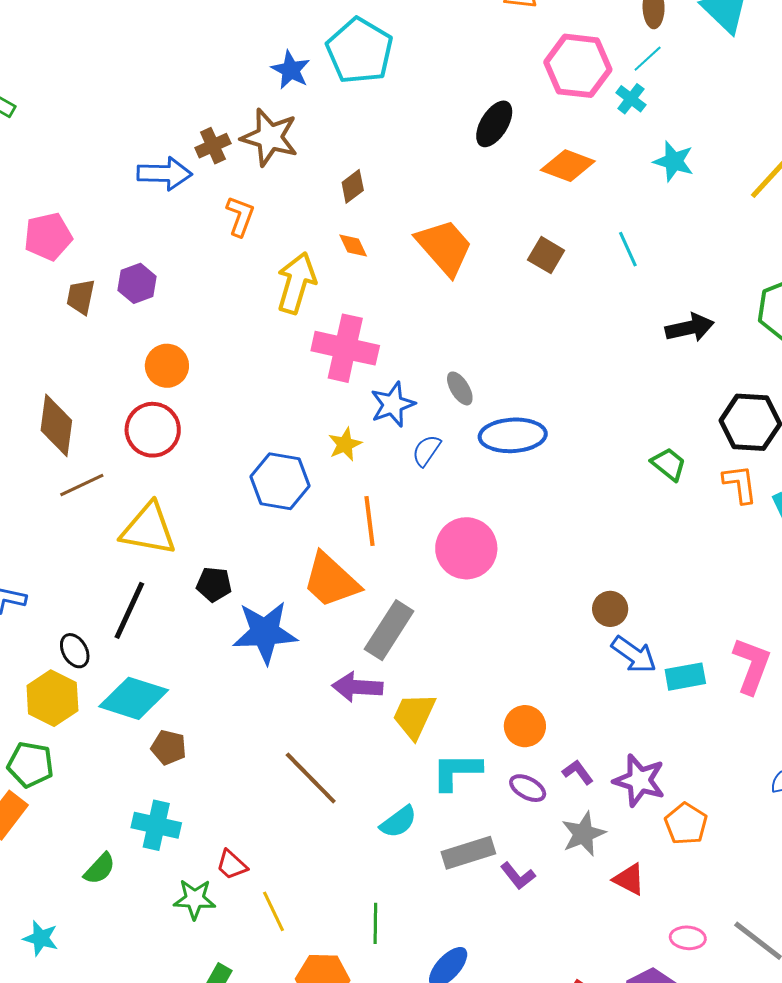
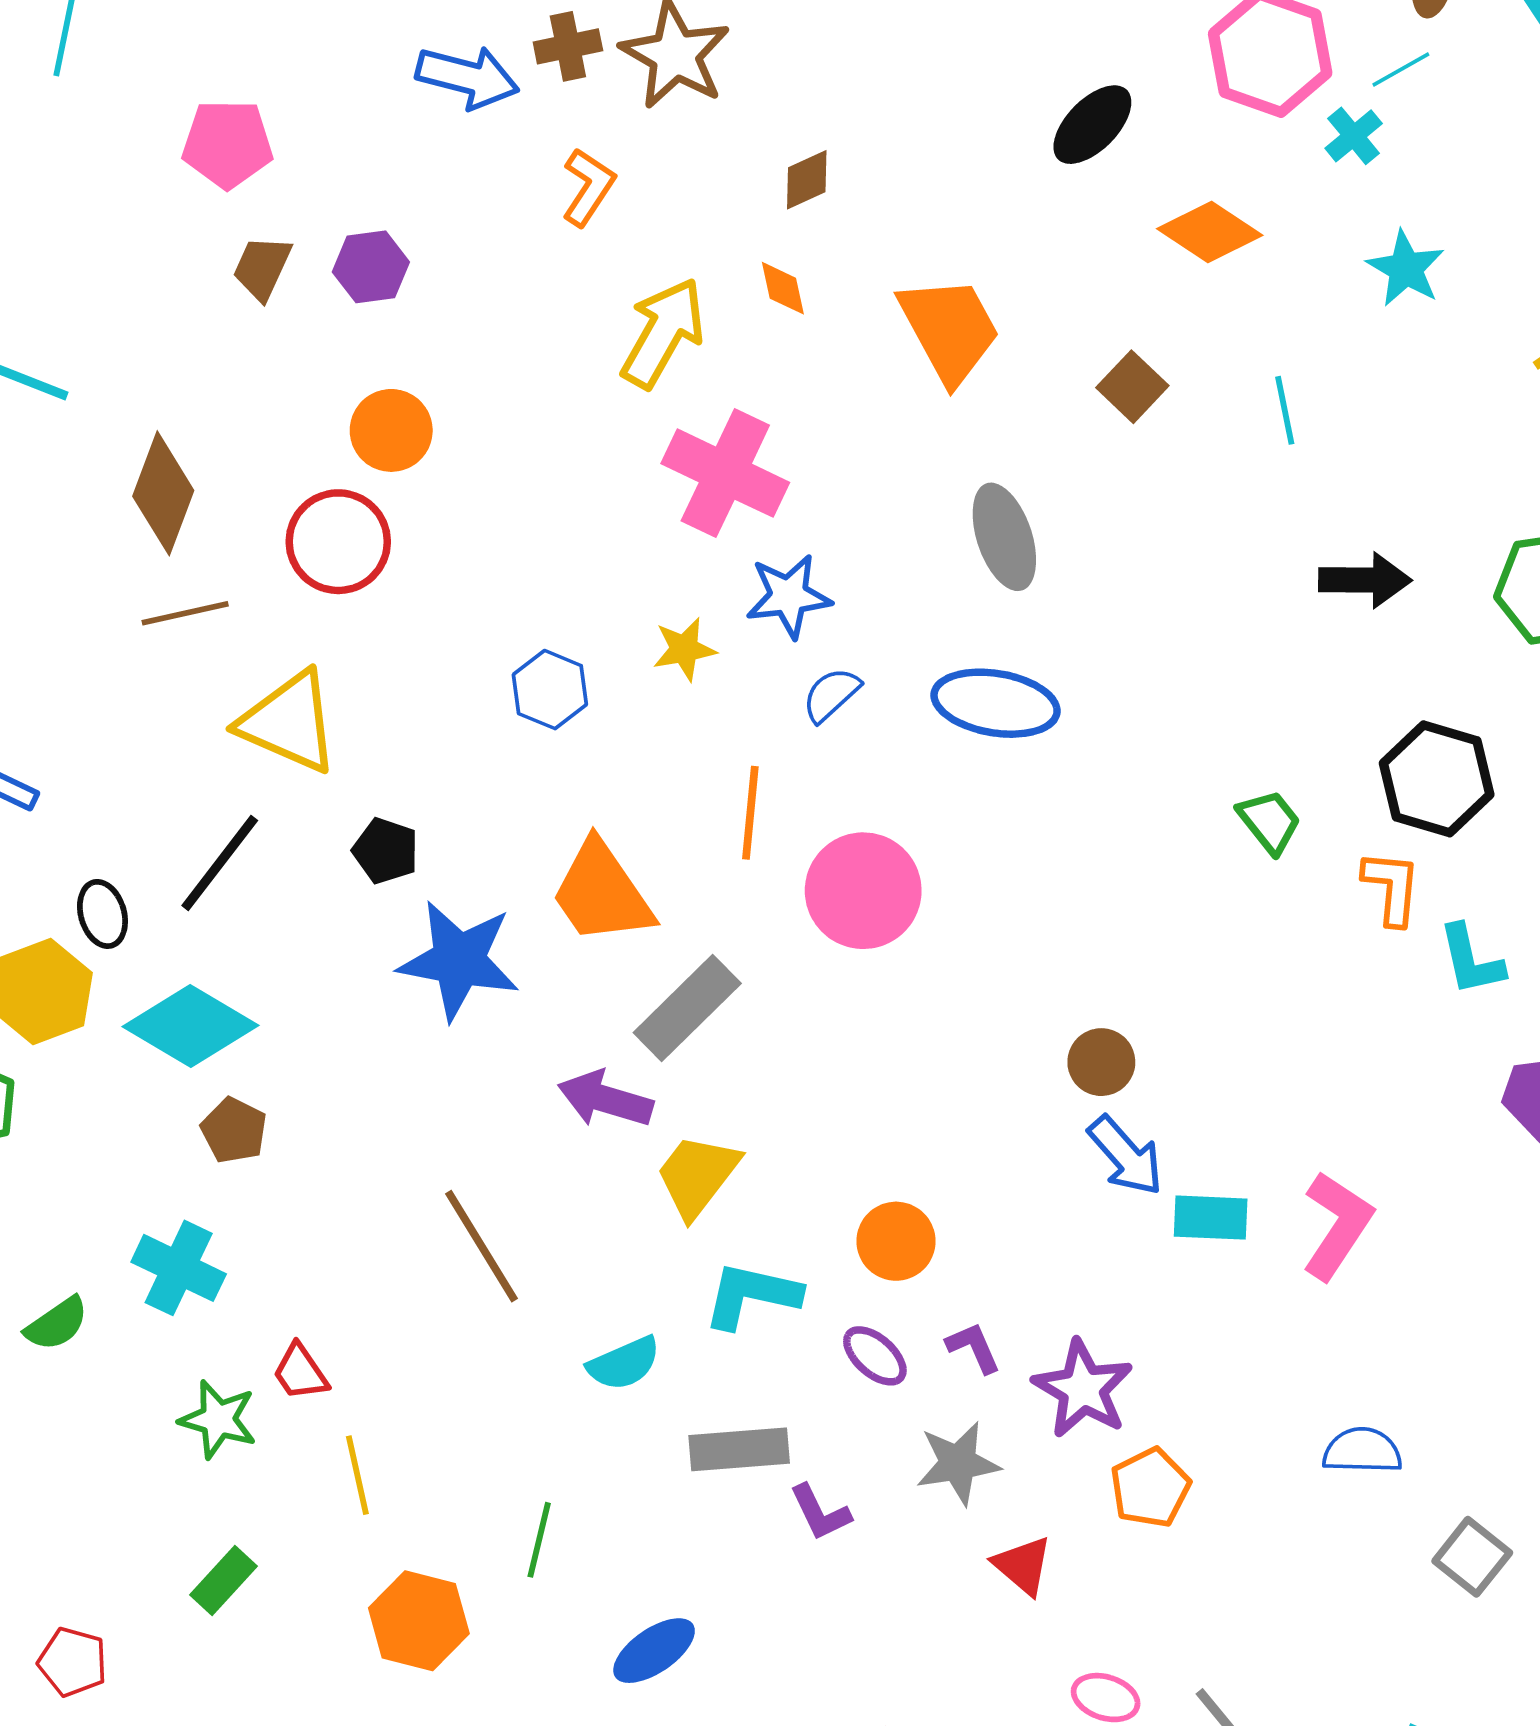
gray ellipse: (460, 388) -> (1004, 537), moved, size x1.6
blue hexagon: (280, 481) -> (550, 690), size x0.7
orange line: (370, 521) -> (750, 813), moved

